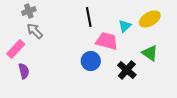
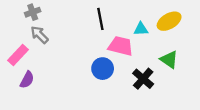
cyan triangle: (125, 26) -> (141, 29), turned 40
purple semicircle: (24, 71) -> (27, 80), turned 42

